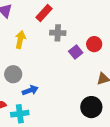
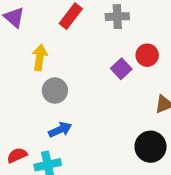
gray cross: (58, 33) -> (117, 17), moved
gray circle: (13, 74) -> (55, 91), moved

